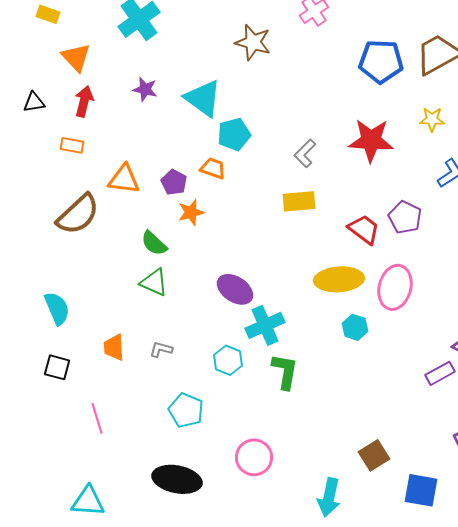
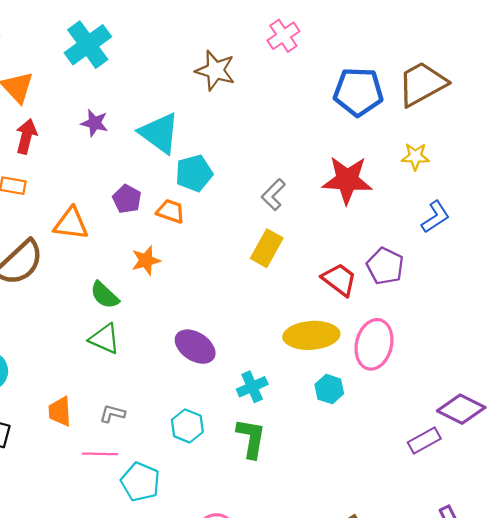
purple pentagon: (174, 182) -> (127, 199), moved
yellow rectangle: (299, 201) -> (267, 248), turned -56
cyan cross: (265, 325) -> (252, 387), moved, size x0.7
pink line: (97, 418) -> (100, 454), moved, turned -72

